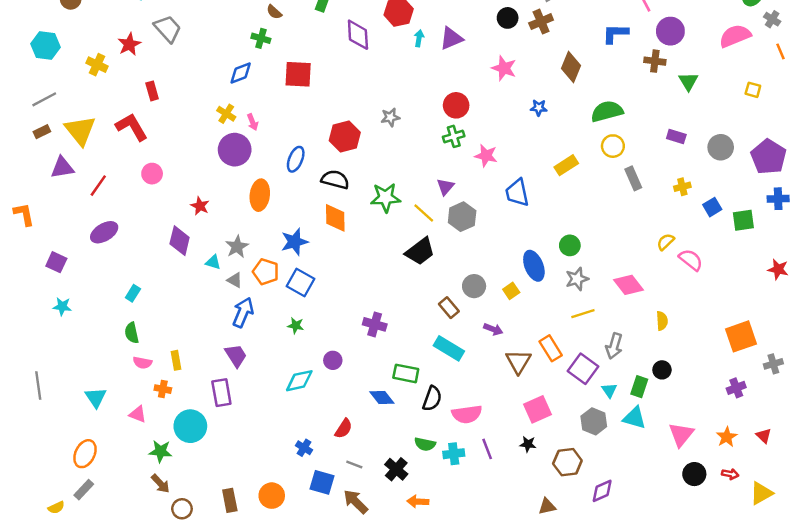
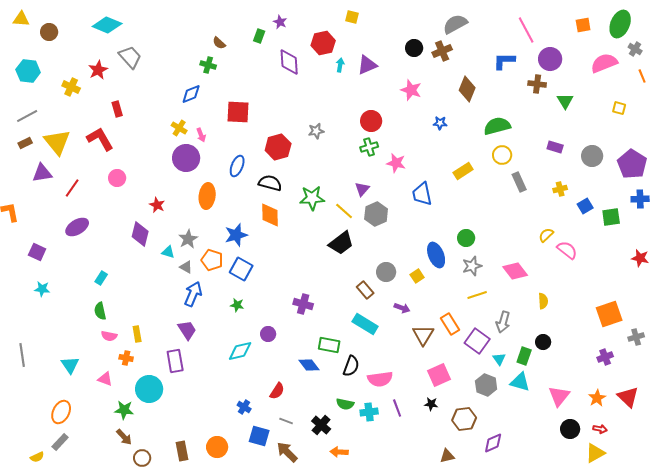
red square: (298, 74) -> (238, 112), moved
red triangle: (764, 436) -> (628, 397), size x1.6
yellow triangle: (761, 493) -> (595, 453), moved

